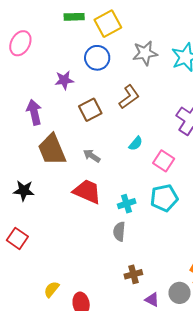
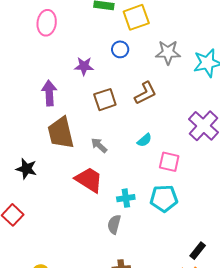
pink ellipse: (20, 43) -> (47, 23), turned -30
blue circle: (97, 58) -> (120, 49), size x0.7
pink square: (164, 161) -> (169, 162), turned -30

